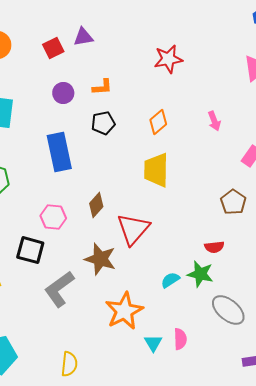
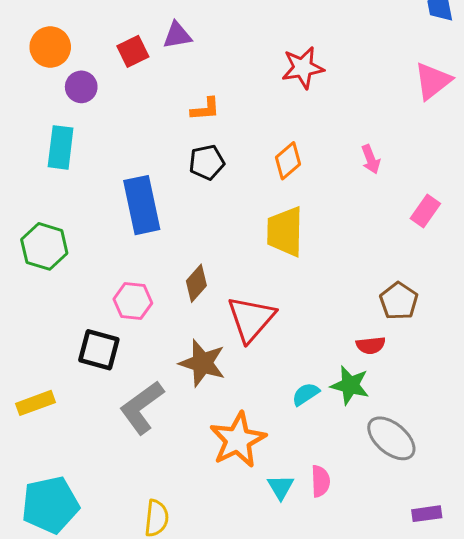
purple circle: (63, 93) -> (81, 87), moved
brown pentagon: (233, 202) -> (399, 301), moved

